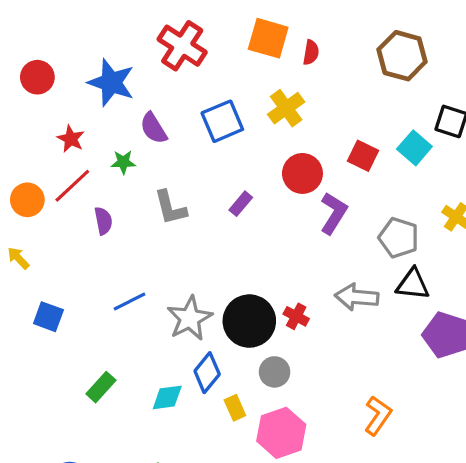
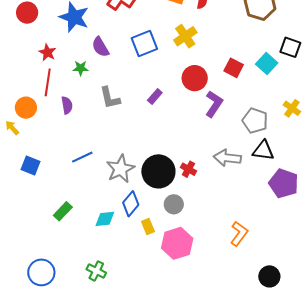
red line: (72, 186) -> (48, 82), turned -40
orange circle: (27, 200) -> (26, 108), moved

